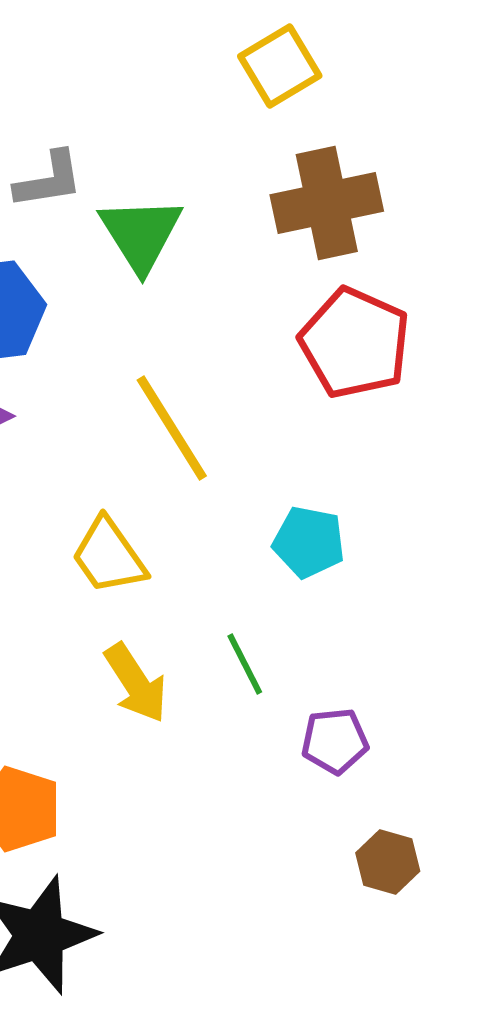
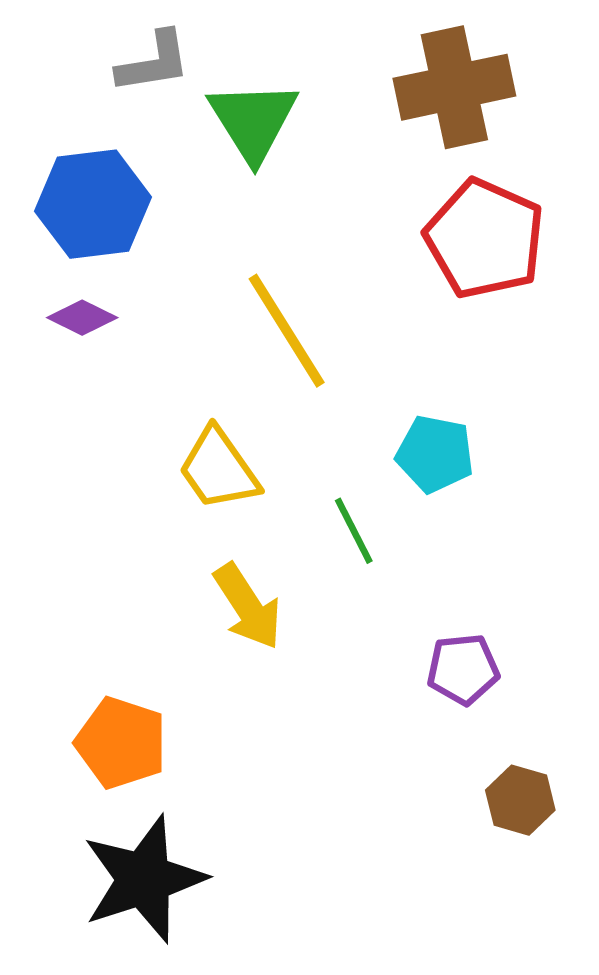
green line: (245, 664) -> (354, 531), moved

